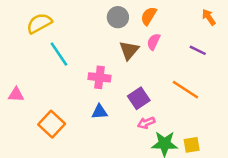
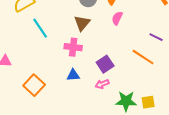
brown triangle: (129, 50) -> (82, 23), moved
purple line: (198, 50) -> (156, 37), moved
pink arrow: (146, 123) -> (102, 84), moved

